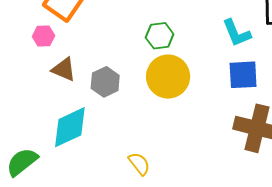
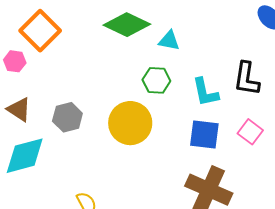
green hexagon: (160, 36) -> (156, 80), moved
brown triangle: (64, 69) -> (19, 109), moved

